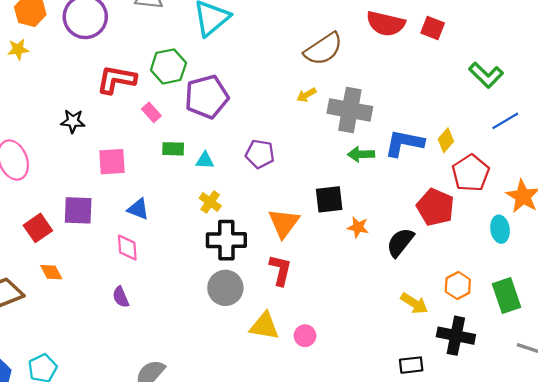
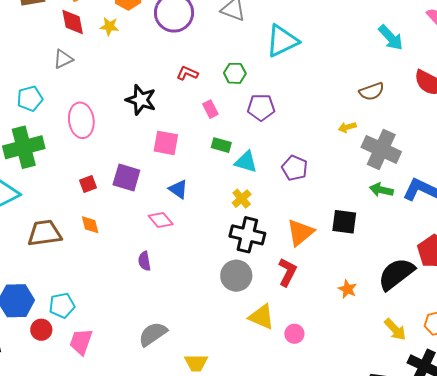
brown semicircle: (323, 49) -> (372, 91), size x0.7
green hexagon: (168, 66) -> (235, 73), size x0.7
red L-shape: (116, 79) -> (187, 73), size x0.6
purple pentagon: (207, 97) -> (261, 107), size x0.7
black star: (73, 121) -> (141, 100), size x1.4
cyan triangle: (205, 160) -> (246, 162), size x1.4
orange star: (358, 227) -> (348, 289), moved
red square: (38, 228) -> (88, 184), size x0.7
black semicircle: (400, 242) -> (396, 274), size x1.4
pink diamond: (127, 248) -> (161, 220), turned -50

